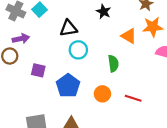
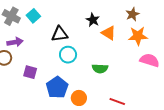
orange triangle: (129, 36) -> (109, 33), moved
green semicircle: (113, 64) -> (100, 69), turned 98
orange circle: (102, 94) -> (79, 98), moved

